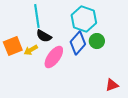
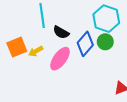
cyan hexagon: (84, 19) -> (106, 19), moved
black semicircle: (44, 36) -> (61, 32), moved

